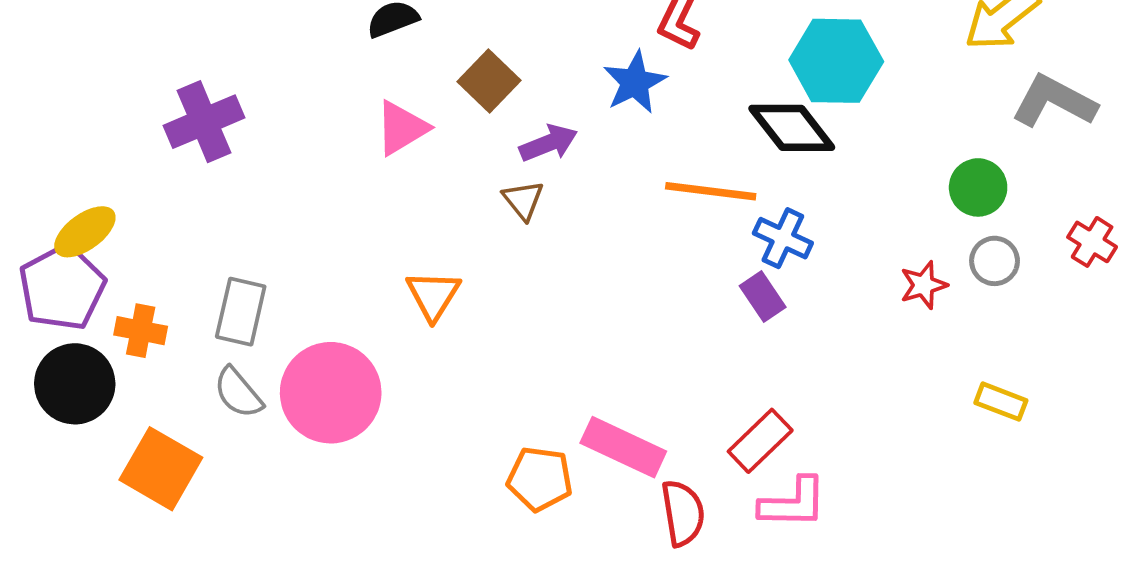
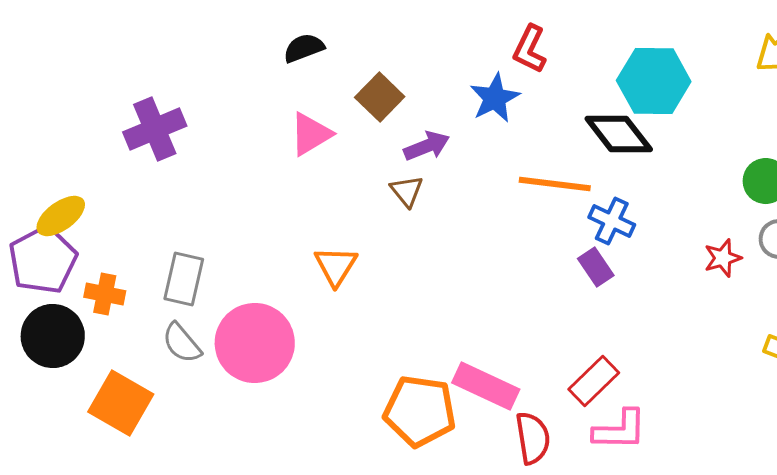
orange pentagon: (540, 479) -> (420, 411), size x1.4

